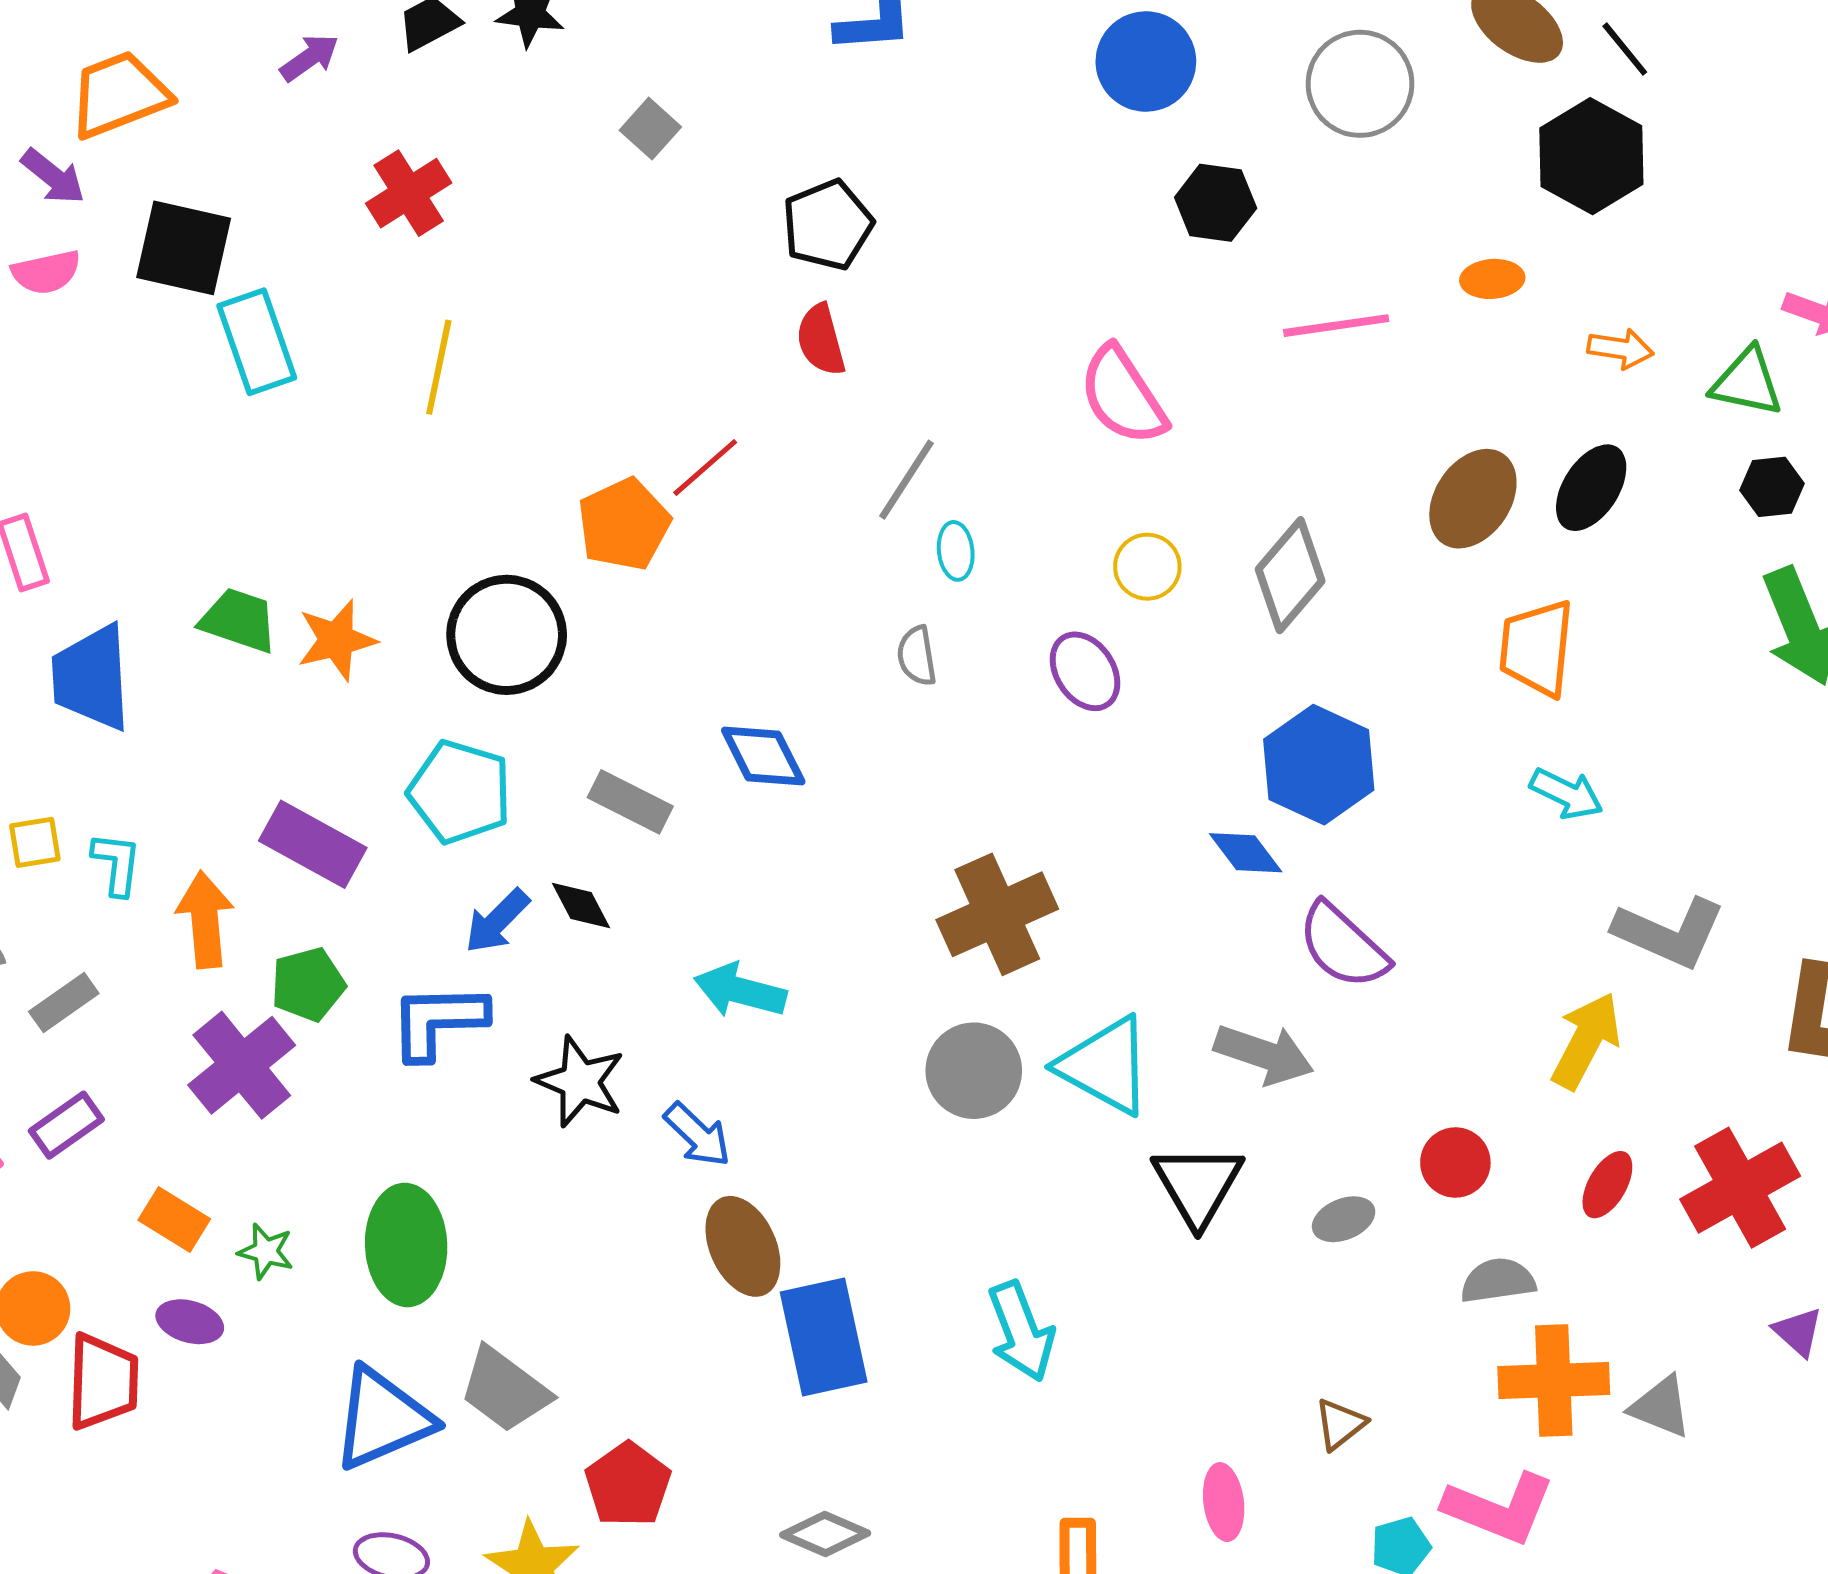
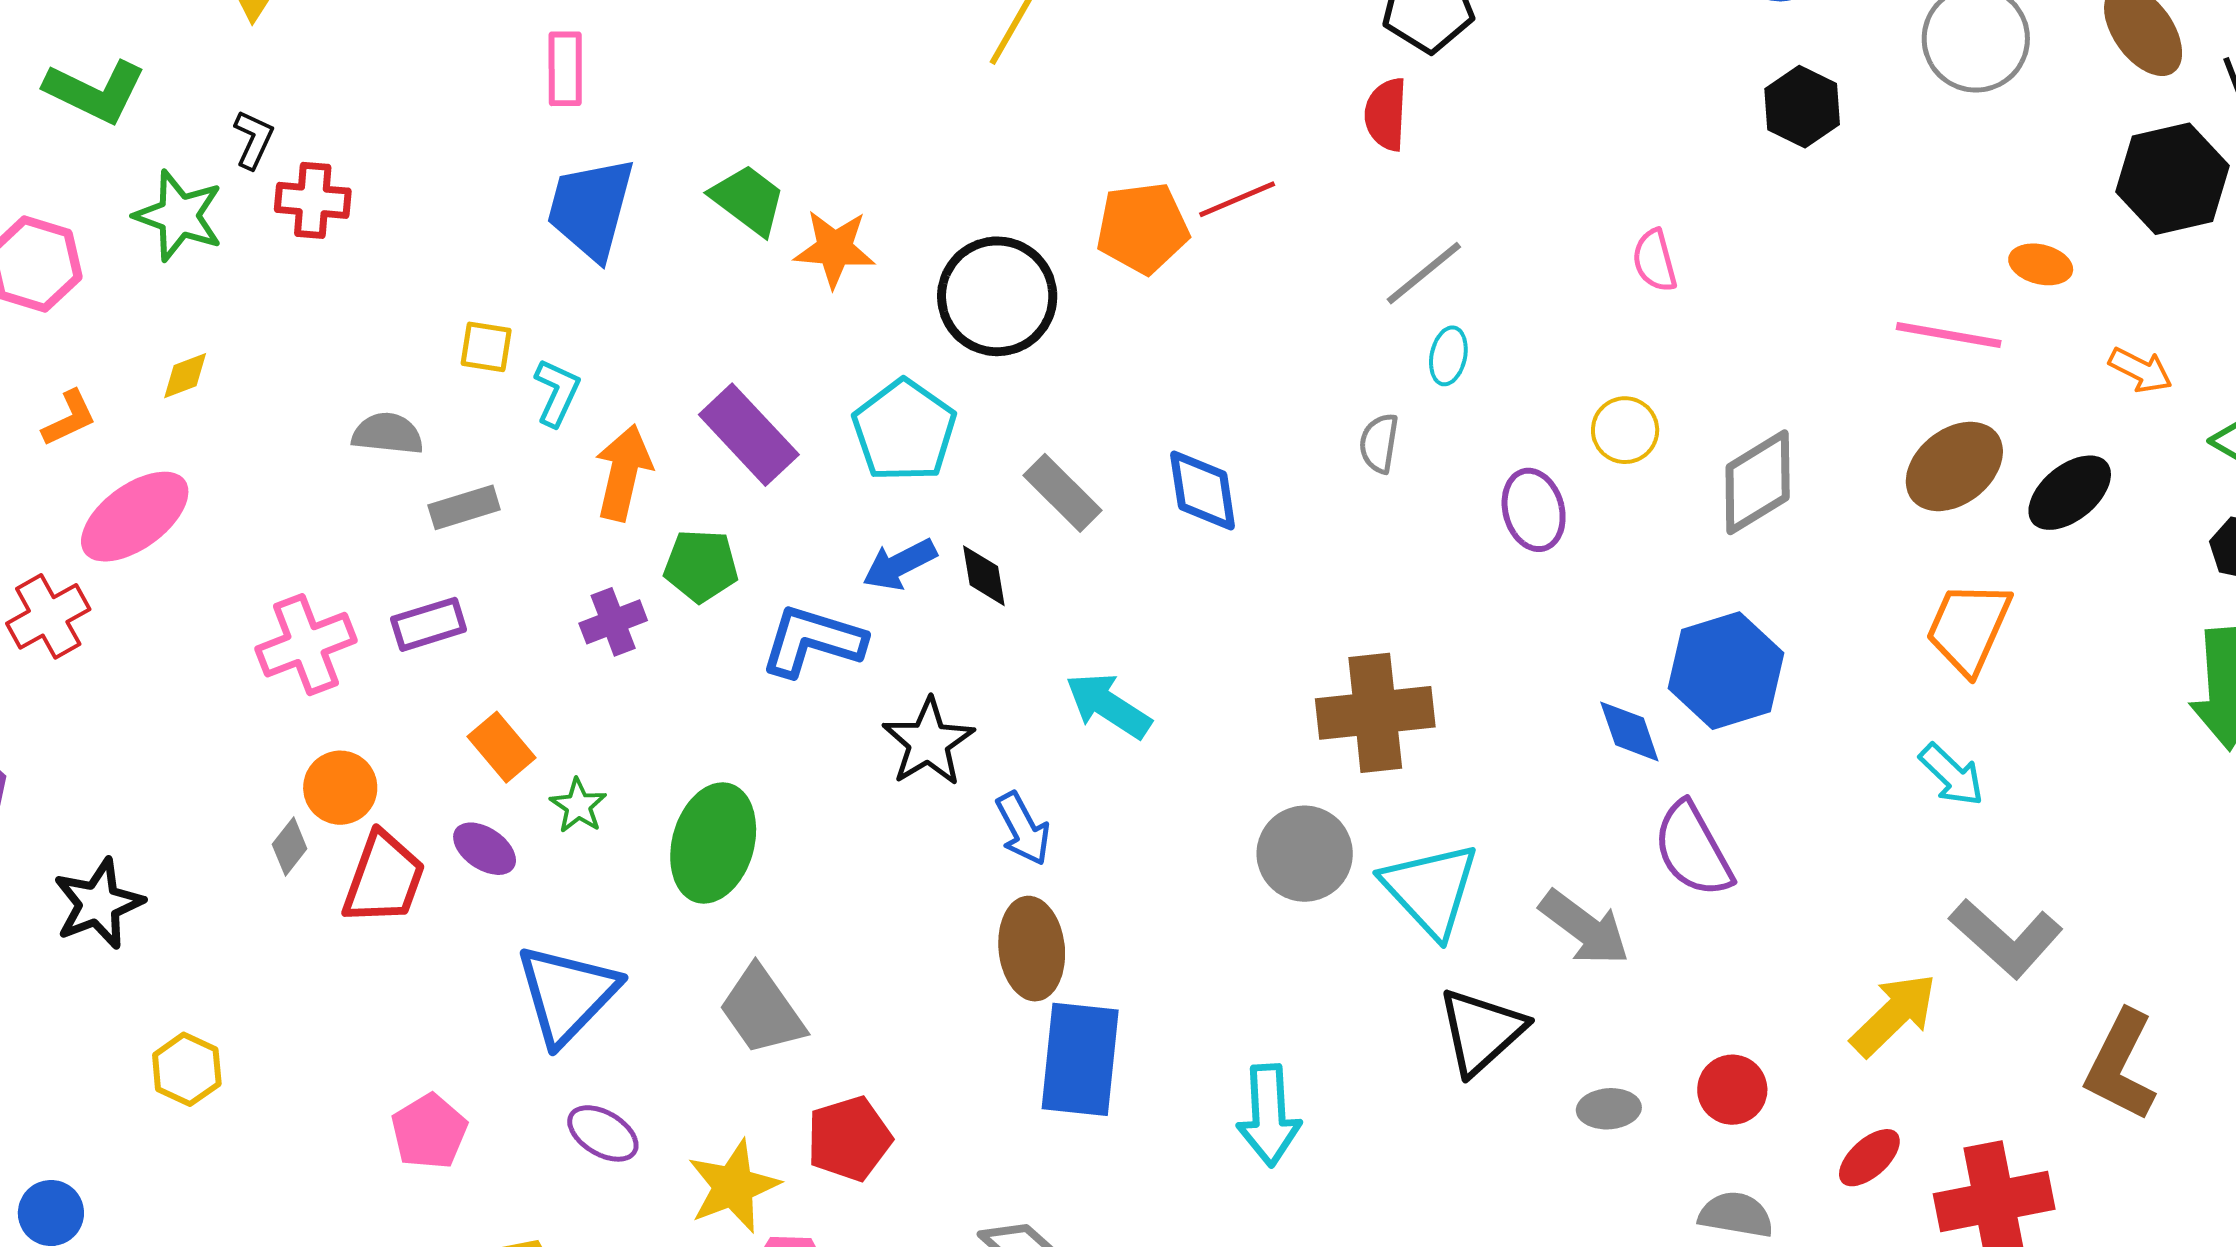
pink line: (1336, 326) -> (1949, 335), moved
pink semicircle: (1123, 396) -> (1655, 261), size x0.6
purple cross: (242, 1065) -> (613, 622), size x0.6
blue triangle: (382, 1419) -> (567, 994), moved, turned -41

